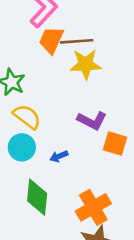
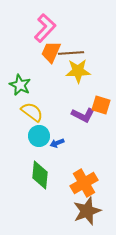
orange square: (115, 144) -> (101, 105), moved
cyan circle: (22, 147) -> (39, 136), moved

